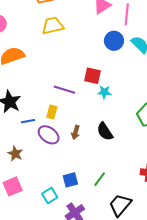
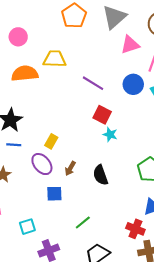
yellow trapezoid: (53, 26) -> (55, 59), moved
purple line: (64, 90) -> (93, 83), moved
blue line: (28, 121) -> (14, 145), moved
blue square: (70, 180) -> (54, 194), moved

